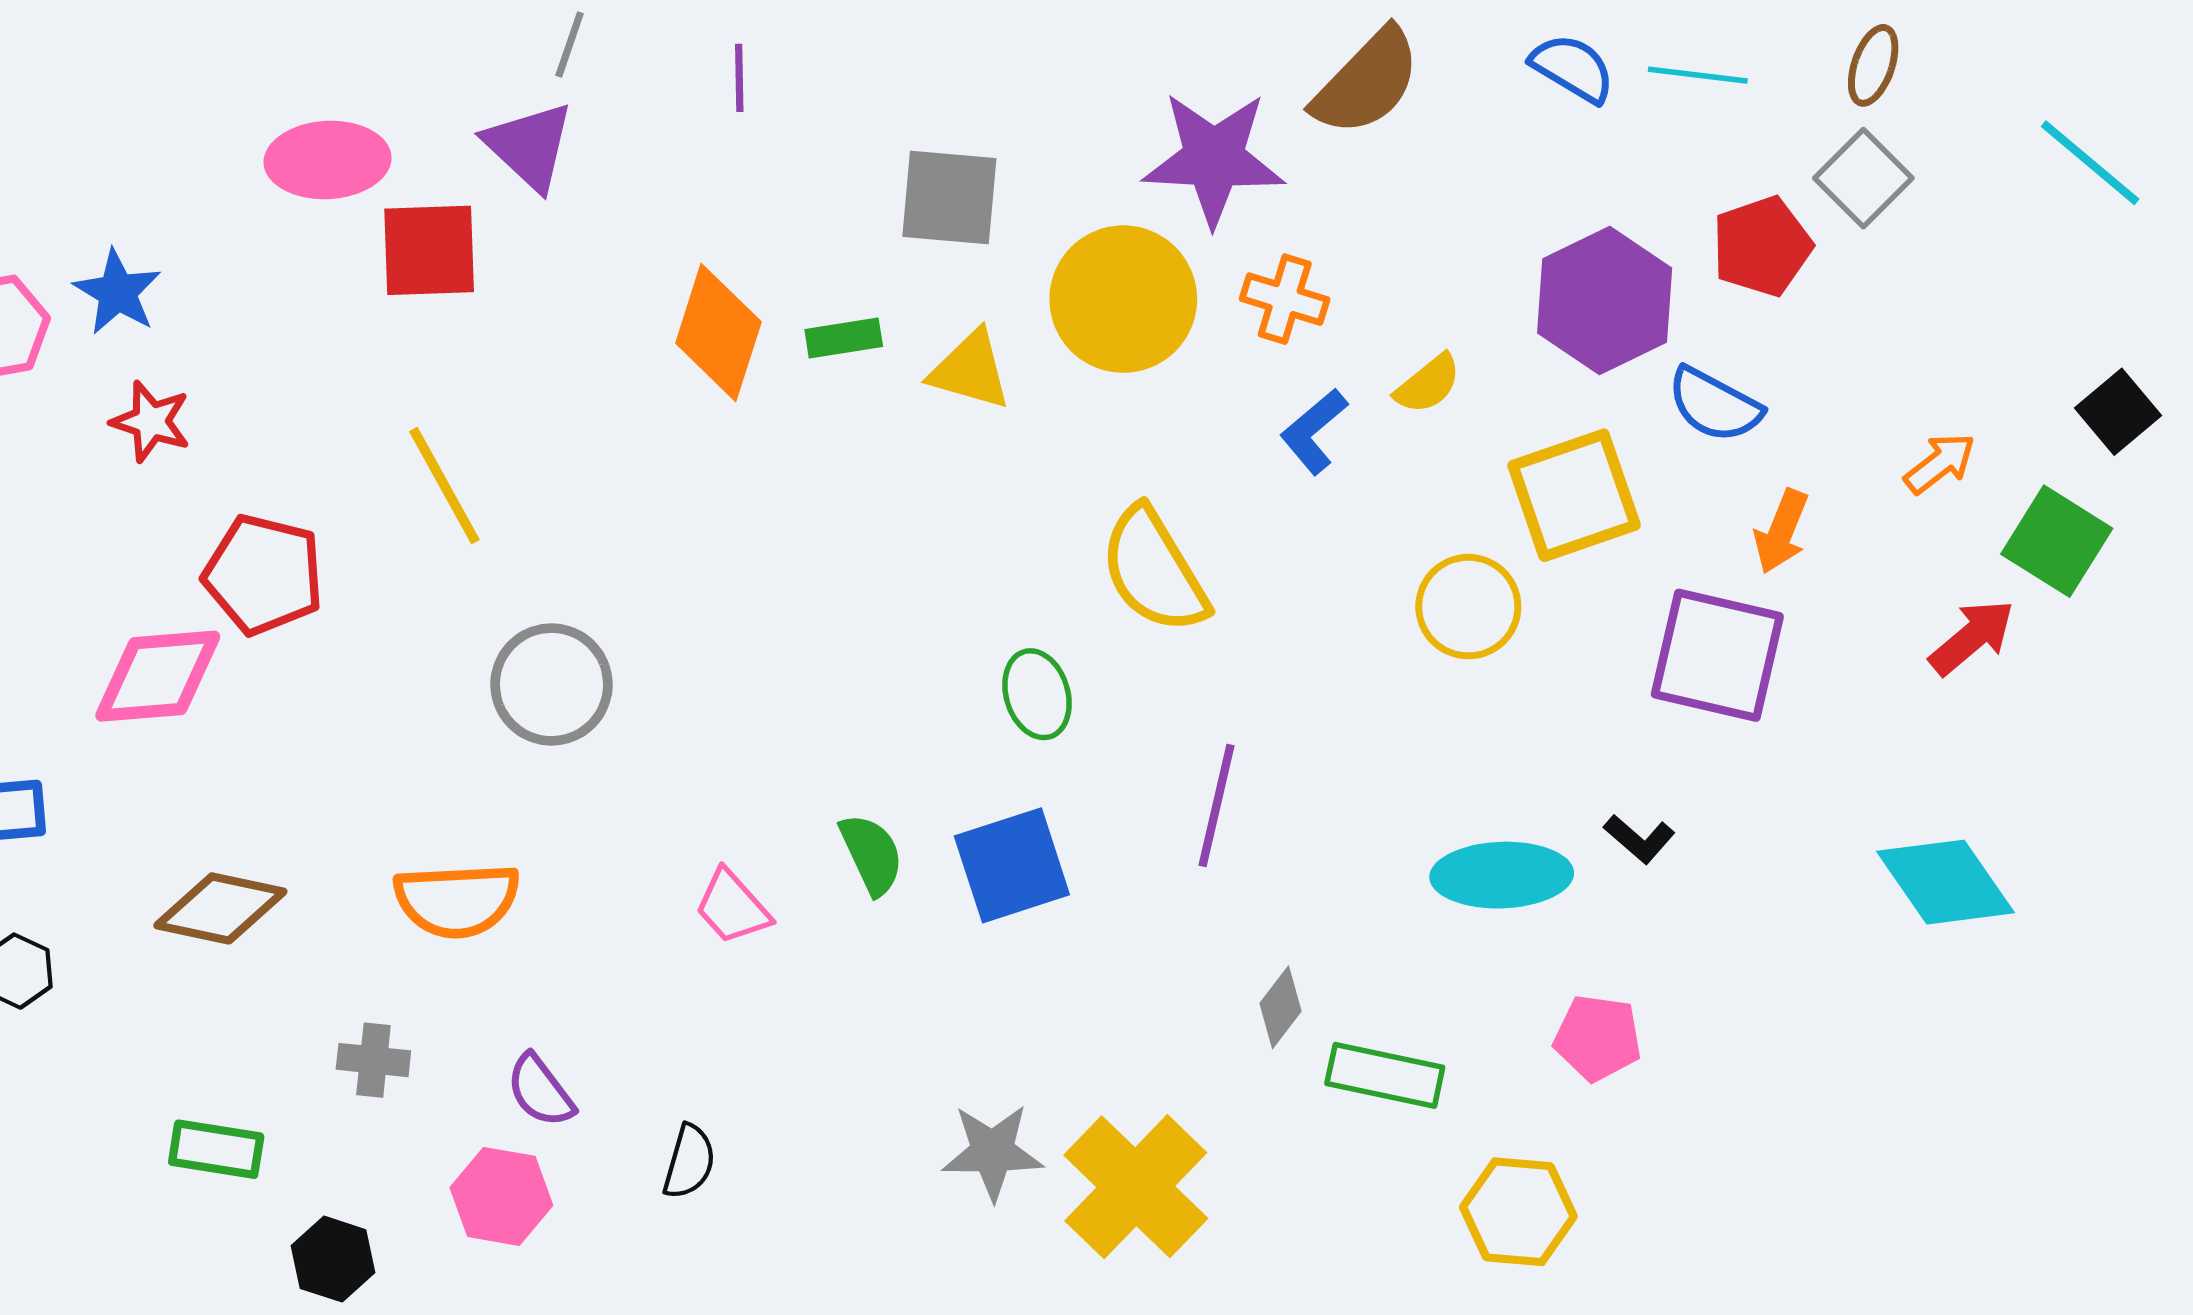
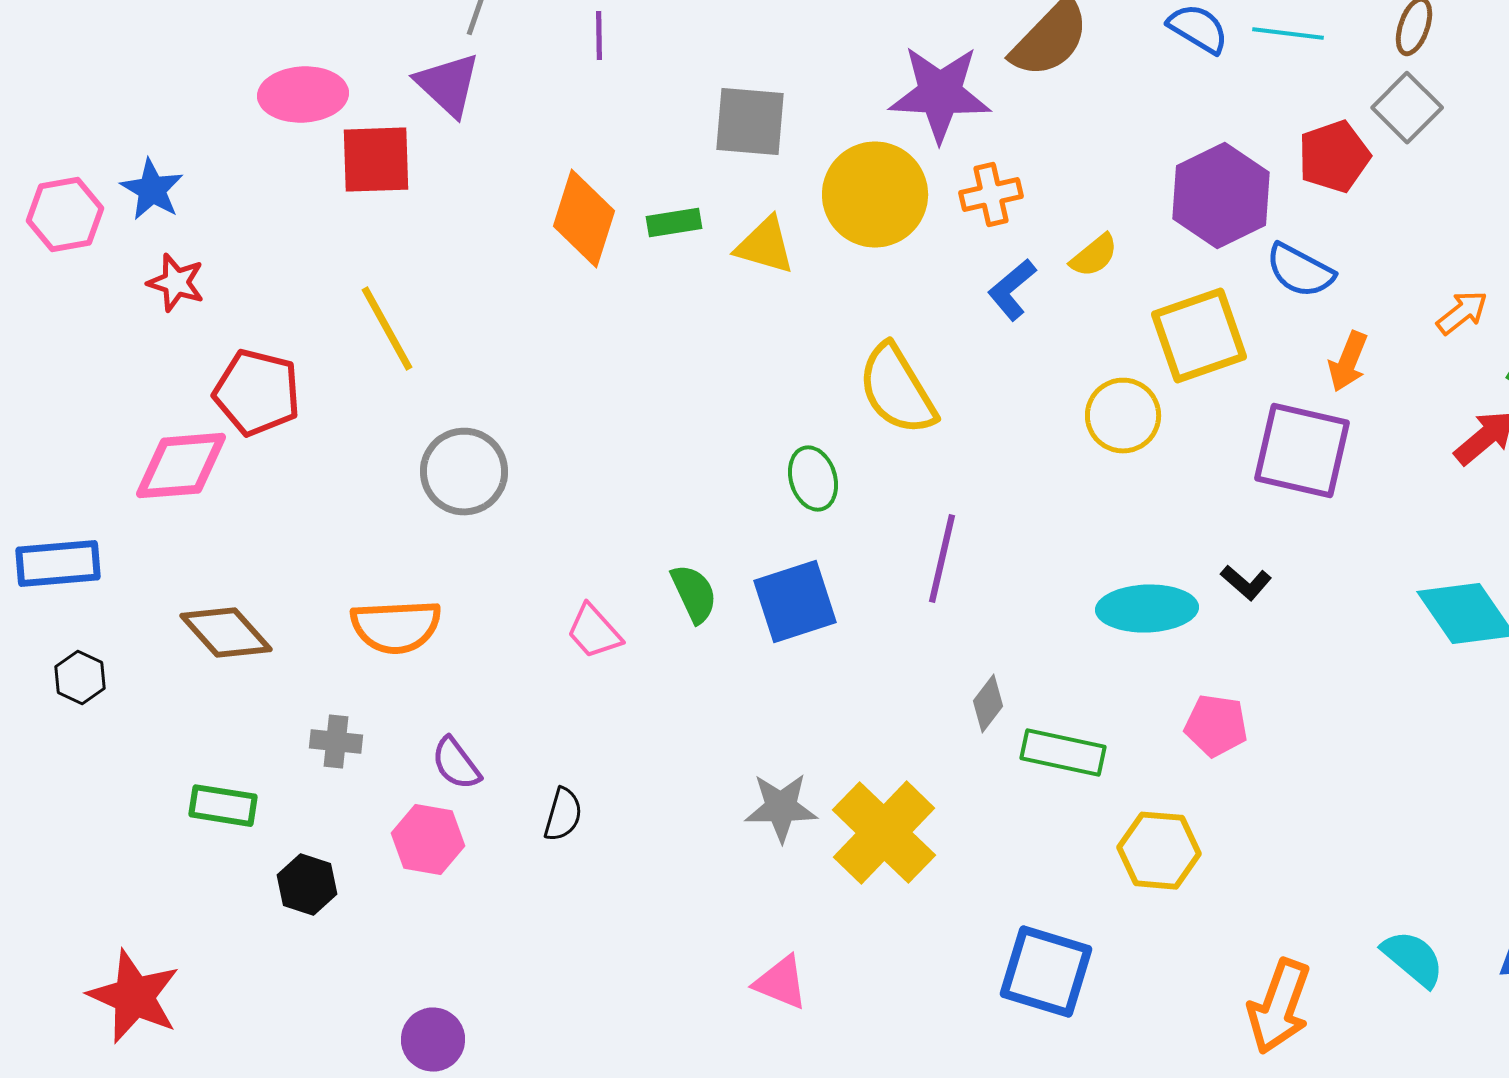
orange cross: (1285, 299) -> (991, 195), turned -30
brown diamond: (220, 908) -> (226, 633), turned 36

